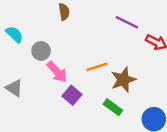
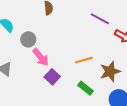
orange line: (97, 67) -> (84, 60), moved
brown star: (123, 80) -> (110, 71), moved

